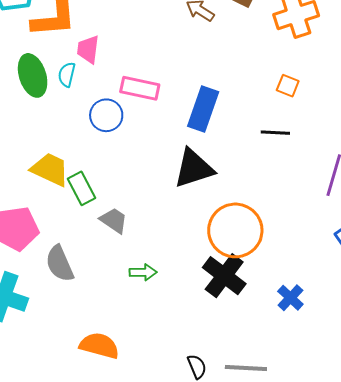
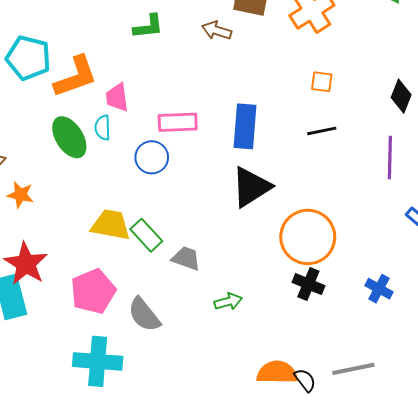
black cross: (224, 276) -> (308, 284), size x0.7
orange semicircle: (99, 346) -> (277, 372), moved

